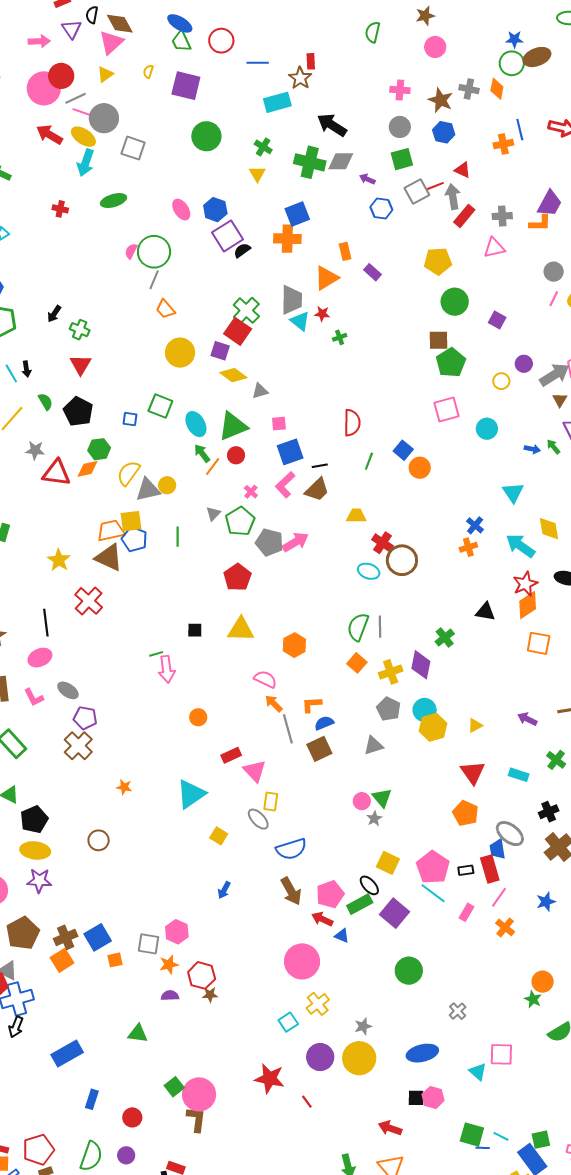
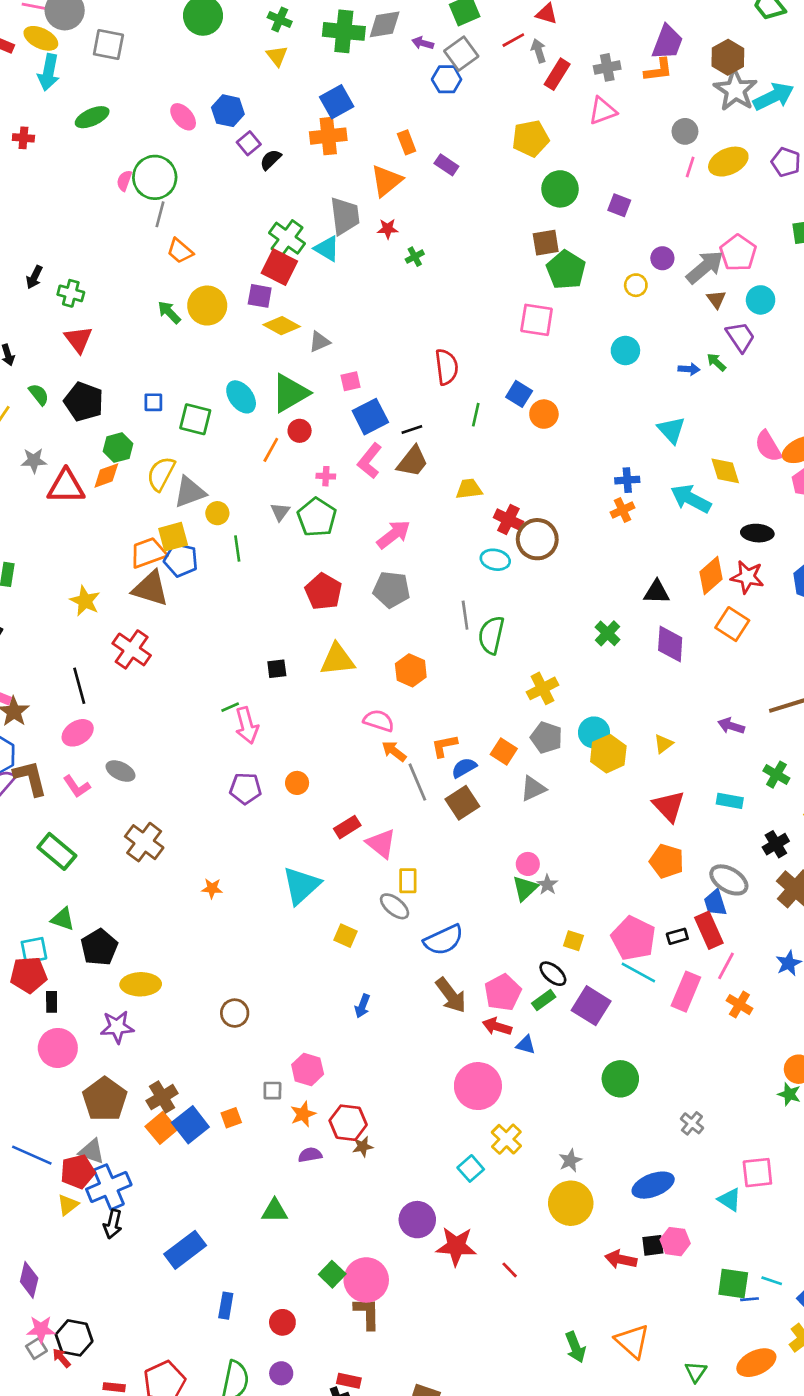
gray square: (417, 192) -> (461, 54), moved
gray arrow: (453, 197) -> (539, 51), size x0.7
purple square: (228, 236) -> (249, 143), size x0.6
cyan triangle: (300, 321) -> (327, 249), moved
green square: (160, 406) -> (195, 419), moved
pink square: (446, 409) -> (537, 320), moved, turned 32
green arrow: (202, 453) -> (169, 312), moved
yellow circle: (167, 485) -> (217, 513), moved
pink cross: (251, 492) -> (326, 476), turned -32
blue cross: (475, 525) -> (627, 480), turned -36
gray pentagon: (269, 542) -> (391, 590), moved
red star: (525, 584) -> (747, 577), moved, turned -30
gray line: (380, 627) -> (465, 615), moved
orange square: (539, 643) -> (732, 624), turned 30
orange square: (357, 663) -> (504, 751), moved
purple diamond: (421, 665) -> (670, 644), moved
purple pentagon: (85, 718) -> (245, 788), moved
green triangle: (382, 798) -> (525, 888), moved, turned 35
brown circle: (99, 840) -> (235, 1013), moved
yellow ellipse: (35, 850) -> (141, 984), moved
yellow square: (388, 863) -> (573, 941), size x0.7
green rectangle: (360, 904) -> (544, 1000), size x0.7
pink rectangle: (467, 912) -> (686, 992), size x1.6
blue square: (98, 937) -> (190, 1125), moved
gray square: (148, 944) -> (272, 1091), size x0.7
purple circle: (320, 1057) -> (417, 1220), moved
red arrow: (390, 1128) -> (621, 1259), moved

